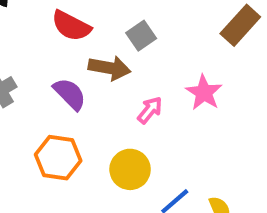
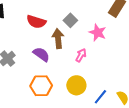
brown arrow: (109, 68) -> (58, 39), turned -96
pink star: (204, 93) -> (98, 32), moved

